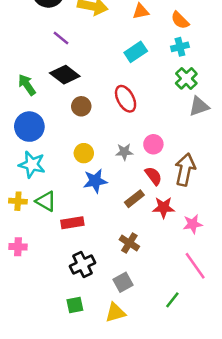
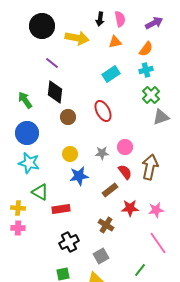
orange semicircle: (180, 20) -> (146, 49), turned -98
black diamond: (65, 75) -> (55, 92), turned 60
yellow cross: (18, 201) -> (18, 208), moved
red star: (164, 208) -> (130, 208), moved

